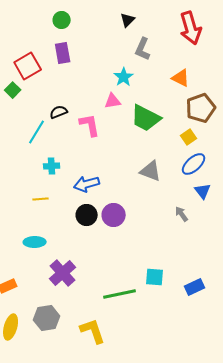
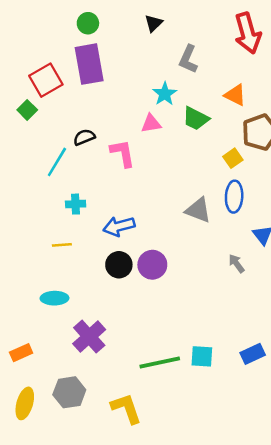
black triangle: (128, 20) -> (154, 23), moved
purple rectangle: (63, 53) -> (89, 64), size x1.5
green trapezoid: (146, 118) -> (196, 119), moved, size x0.7
yellow square: (189, 137) -> (233, 158), moved
blue ellipse: (194, 164) -> (234, 197), moved, turned -45
cyan square: (155, 277) -> (202, 356), moved

